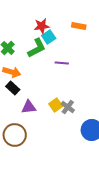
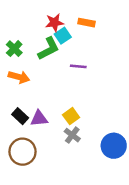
orange rectangle: (79, 26) -> (86, 23), moved
black rectangle: (13, 88) -> (20, 116), moved
gray cross: (68, 107) -> (72, 135), moved

